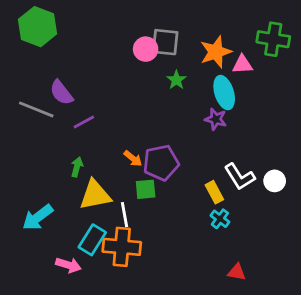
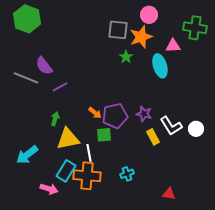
pink circle: (146, 49) -> (149, 15), moved
orange star: (216, 52) -> (141, 37), moved
purple star: (216, 119) -> (144, 114), moved
cyan cross: (220, 219) -> (127, 174), moved, turned 32

